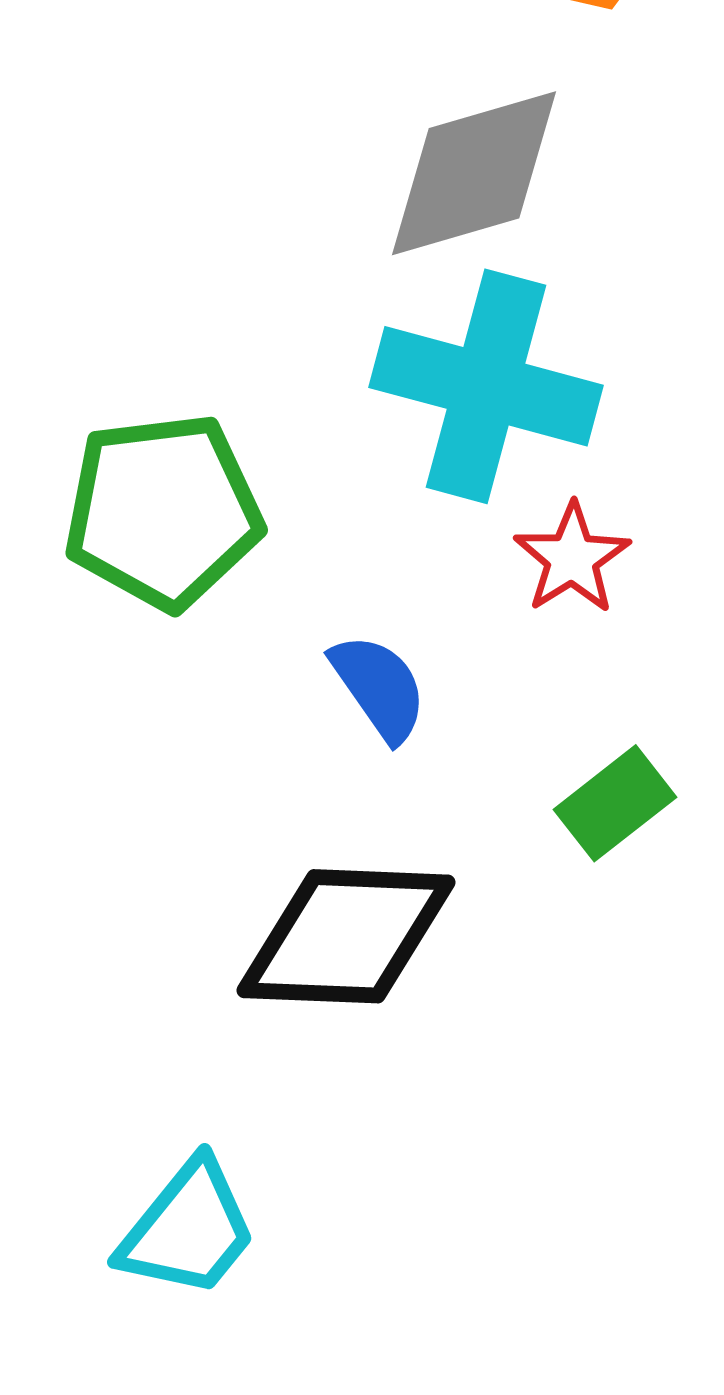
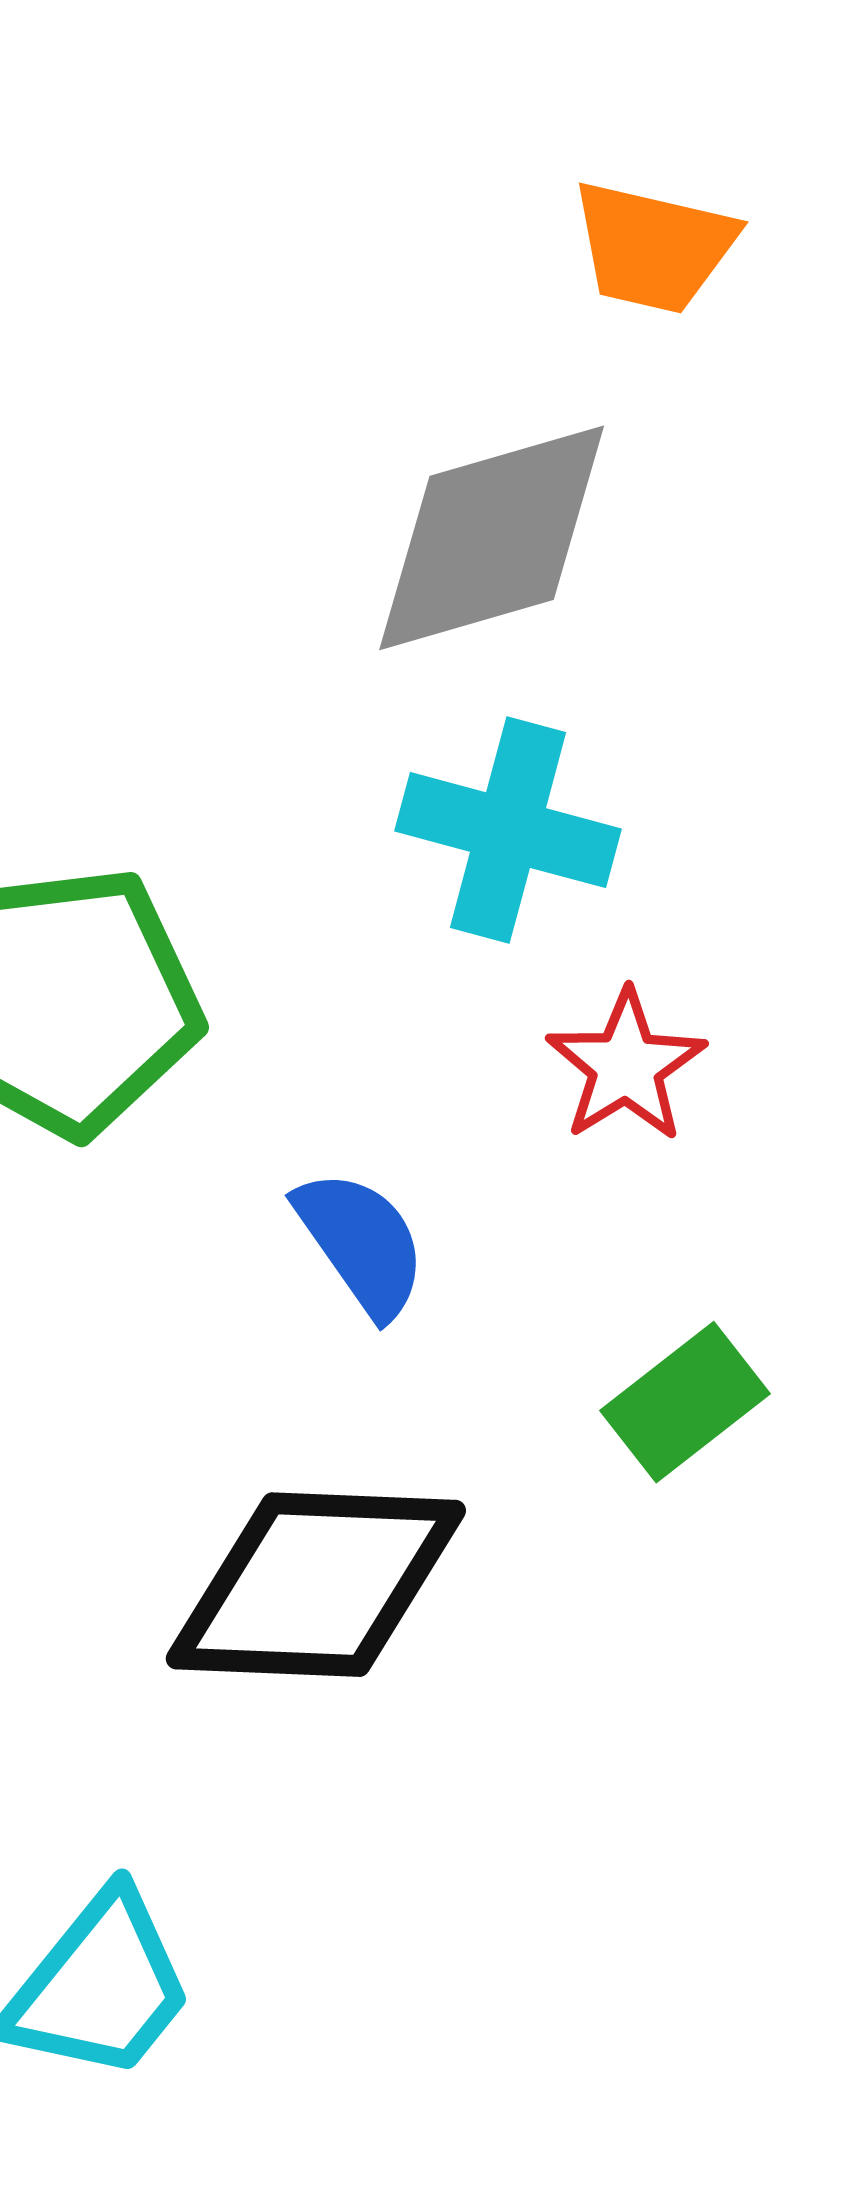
cyan cross: (486, 386) -> (508, 830), size x0.7

